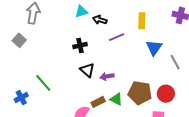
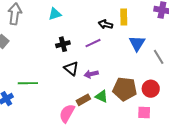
cyan triangle: (81, 12) -> (55, 14), moved
black arrow: (100, 20) -> (106, 24), moved
purple line: (117, 37) -> (93, 43), moved
green line: (43, 83) -> (28, 83), turned -48

